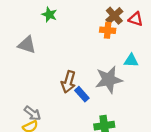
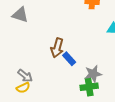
gray star: (109, 80) -> (93, 74), moved, size x0.7

